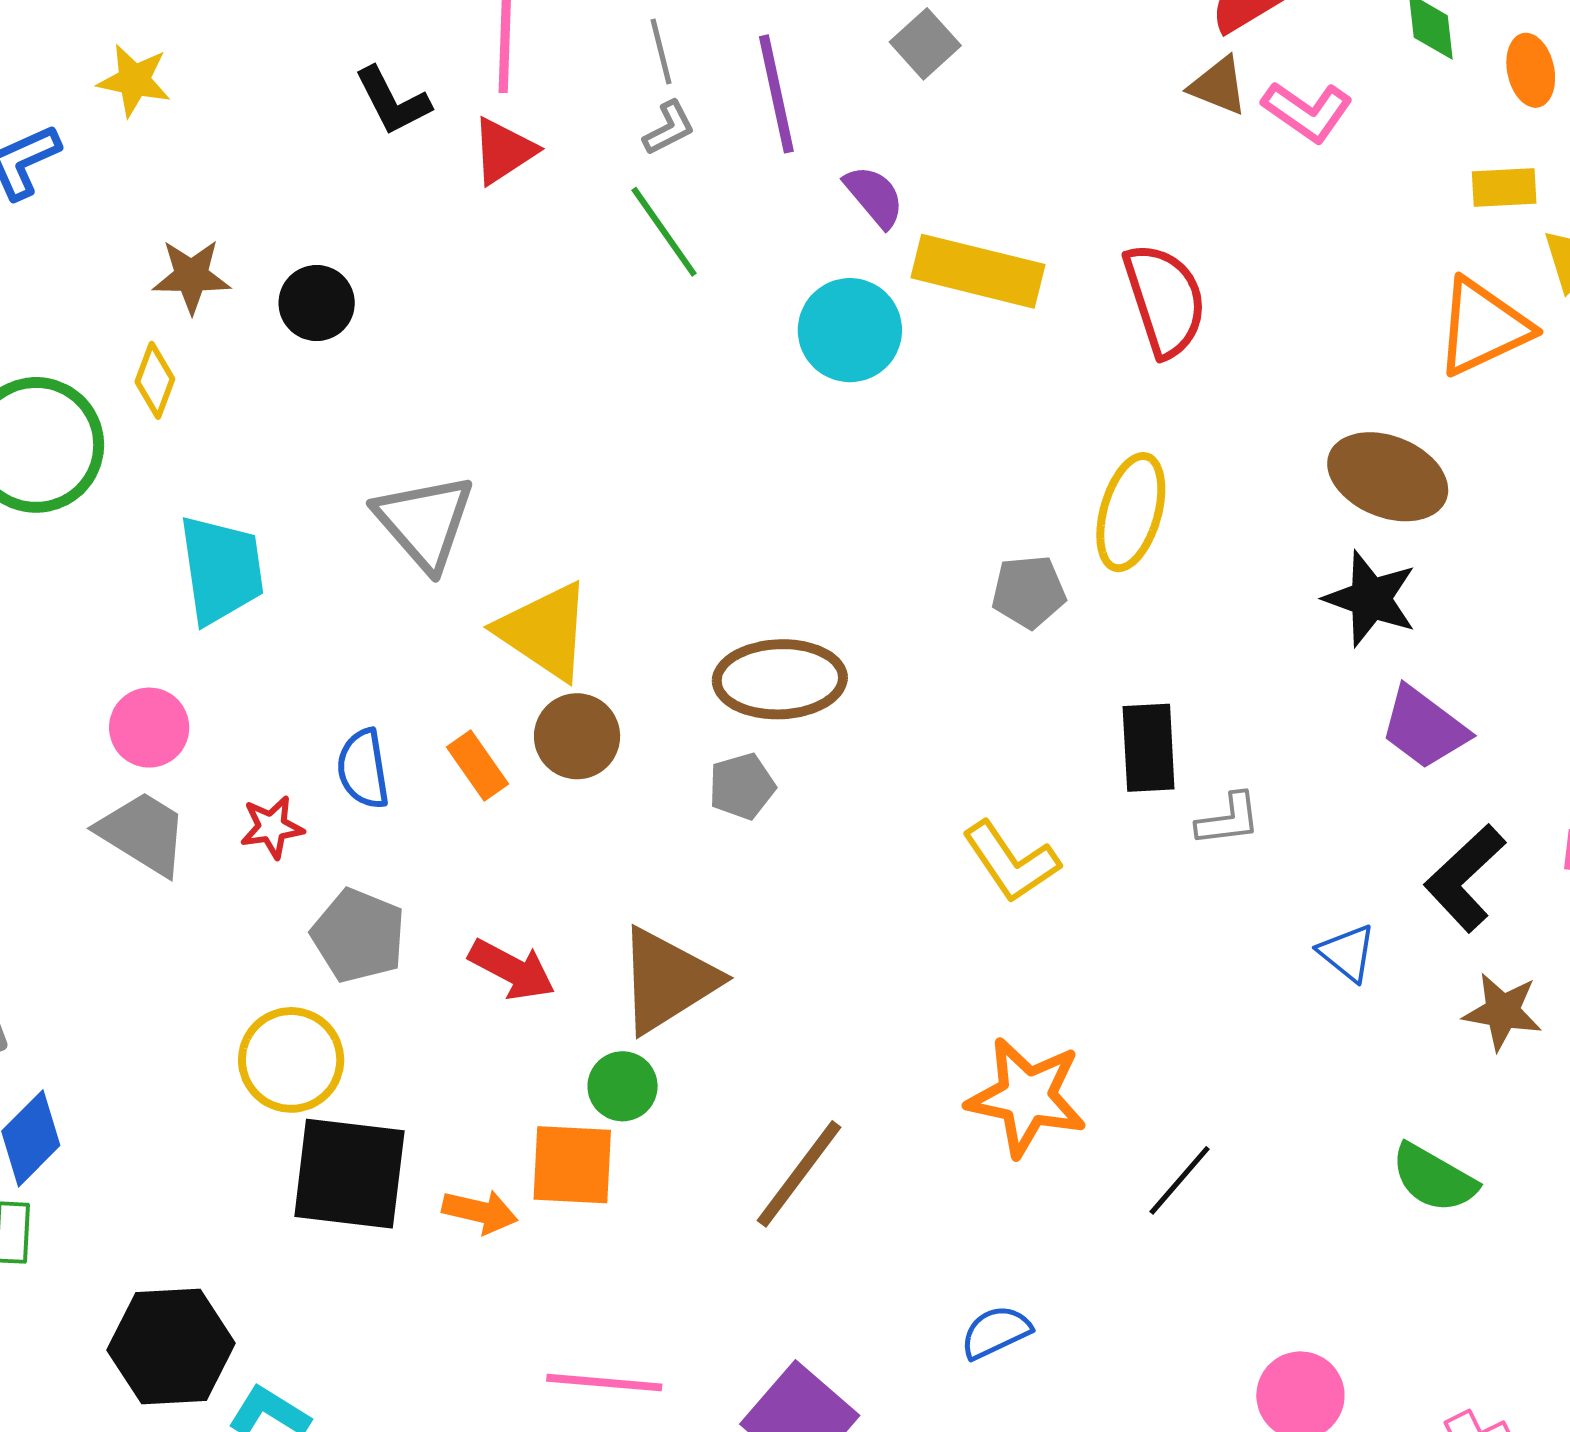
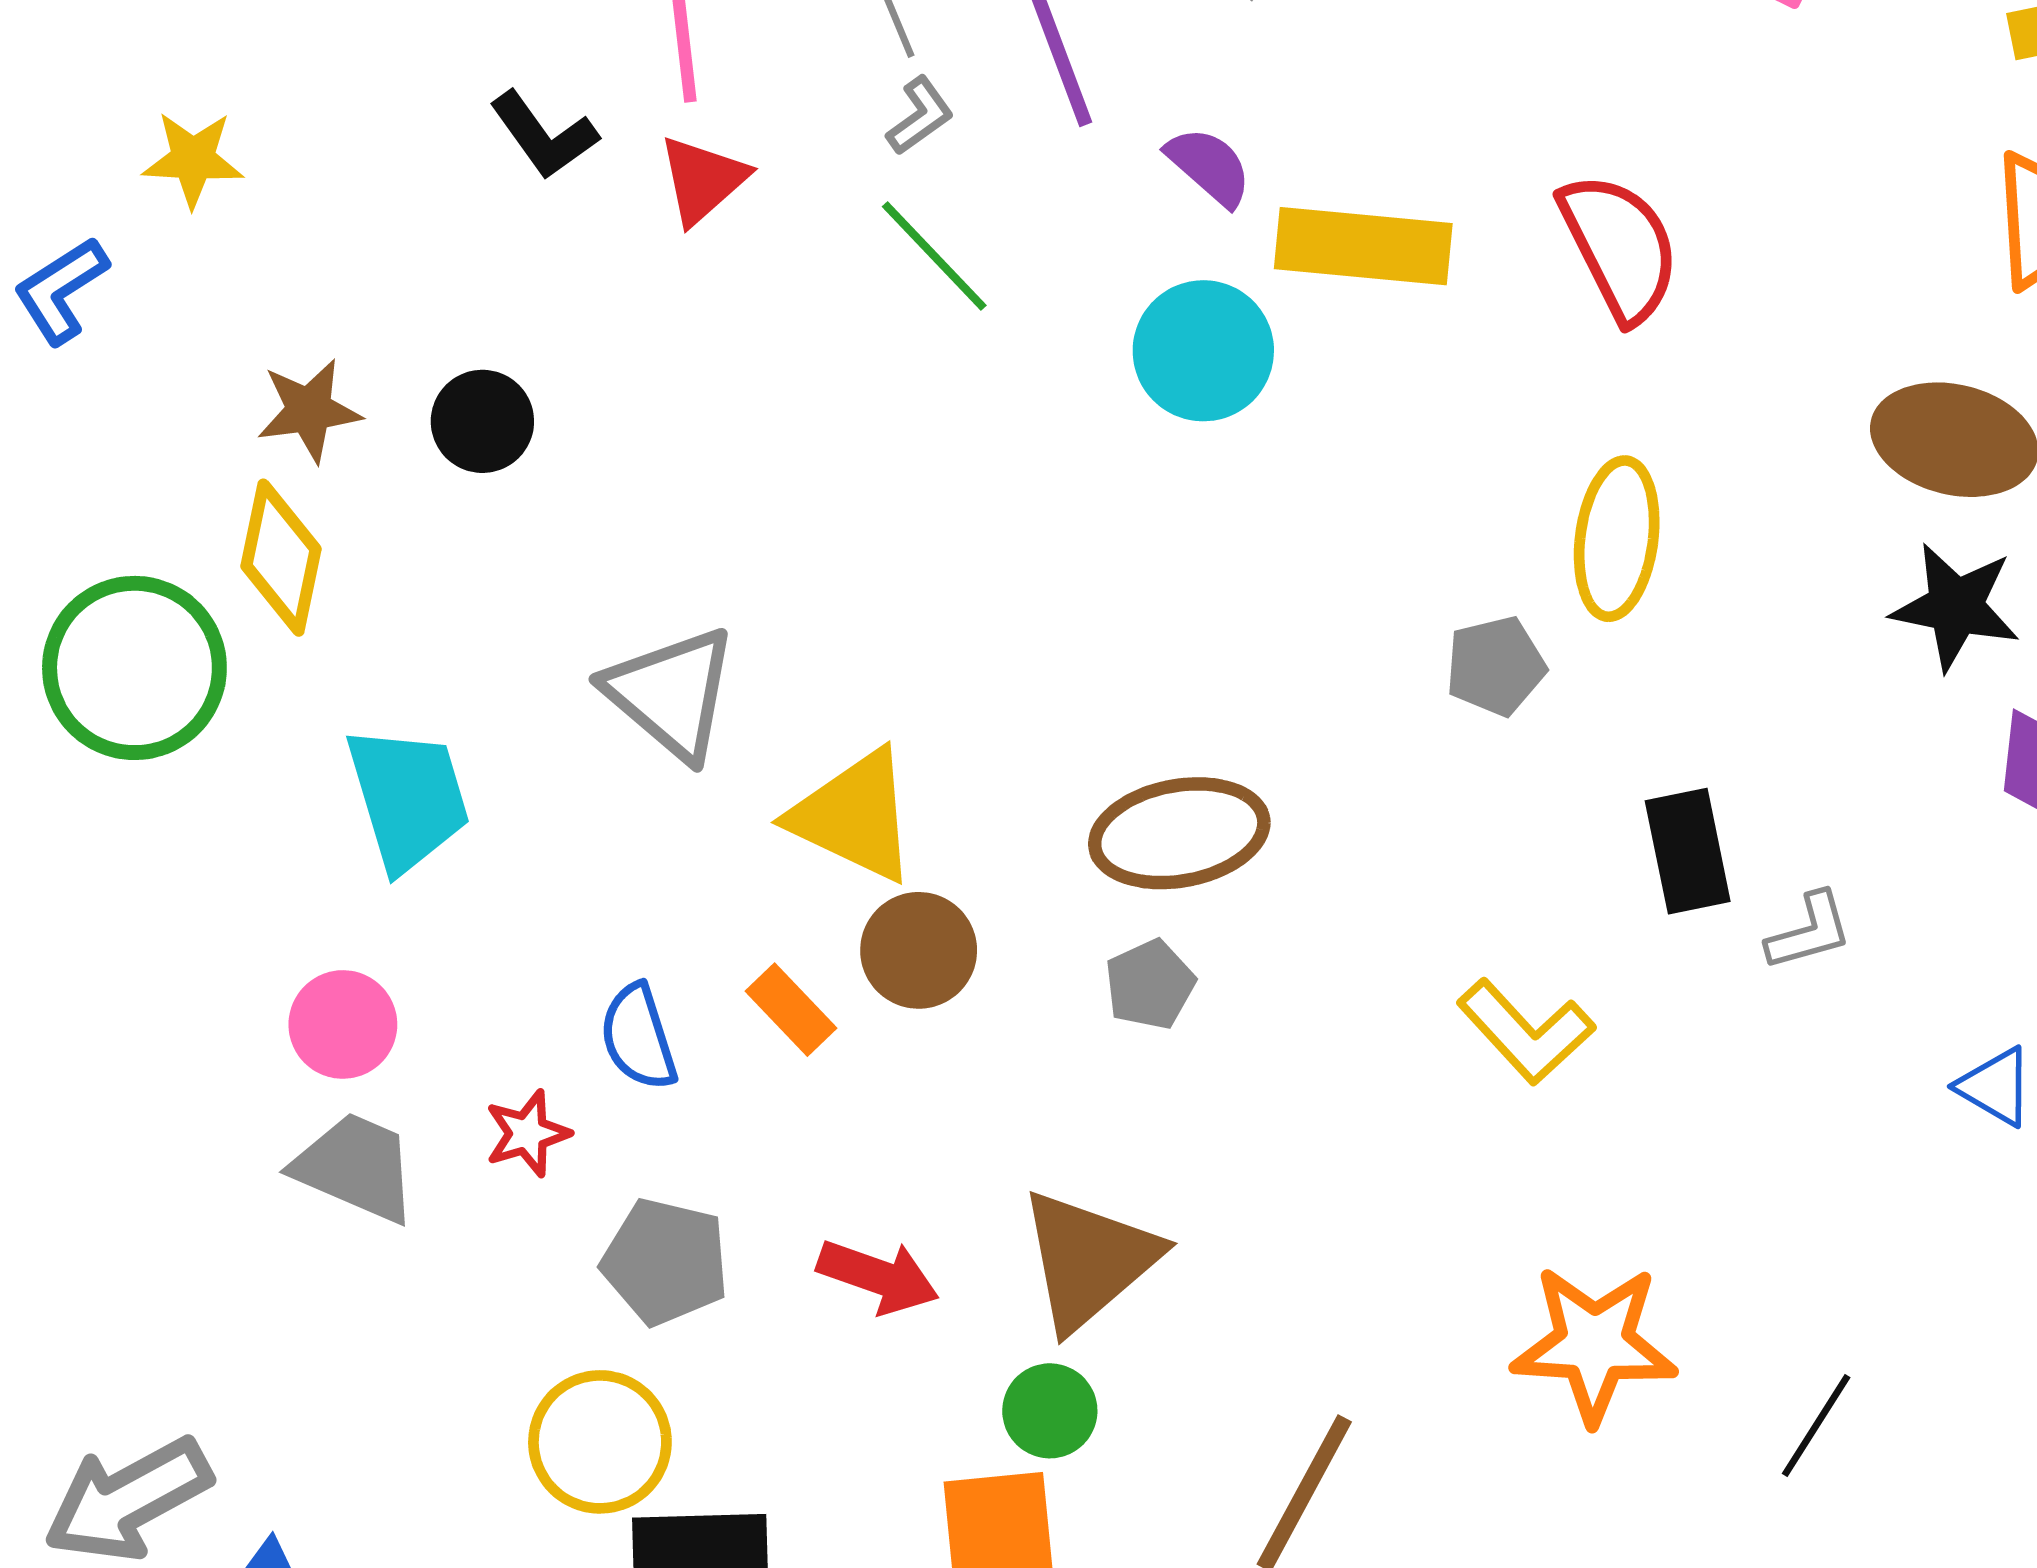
yellow diamond: (155, 380) -> (281, 558), size x1.5

